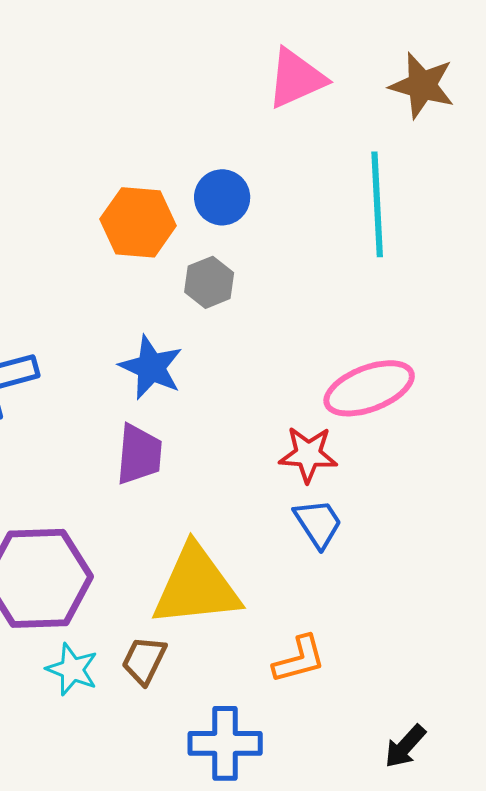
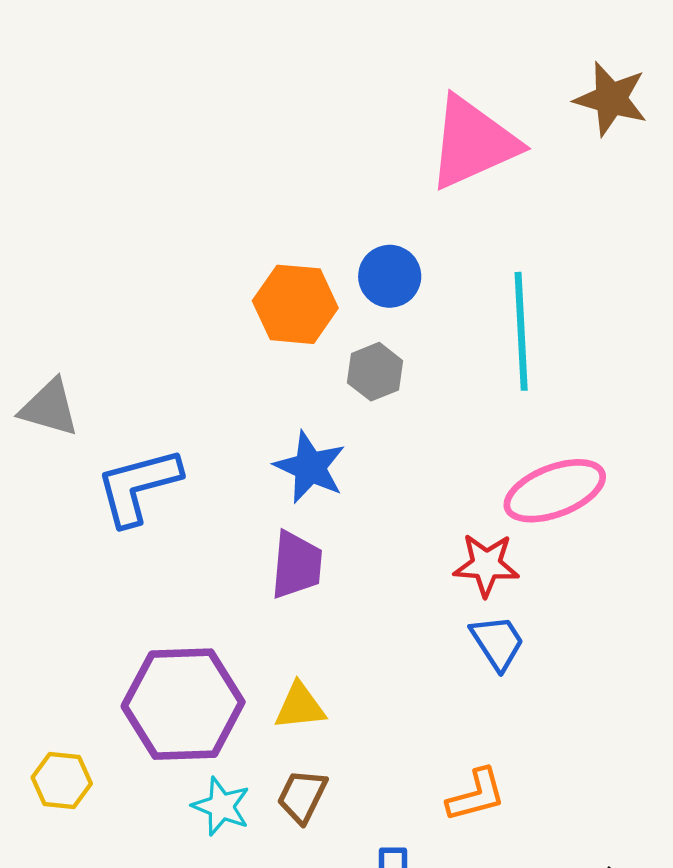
pink triangle: (296, 78) -> (473, 143), size x1.4
brown star: (422, 85) -> (611, 99), moved
cyan line: (377, 204) -> (521, 331), moved
yellow triangle: (196, 586) -> (300, 706), moved, size x0.5

